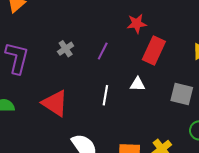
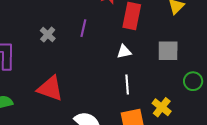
white line: (105, 95) -> (127, 84), moved

